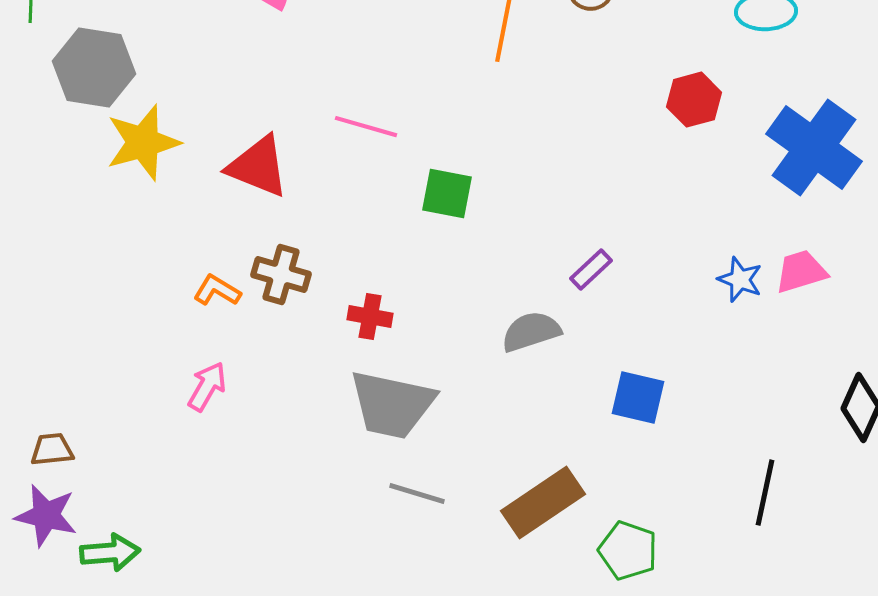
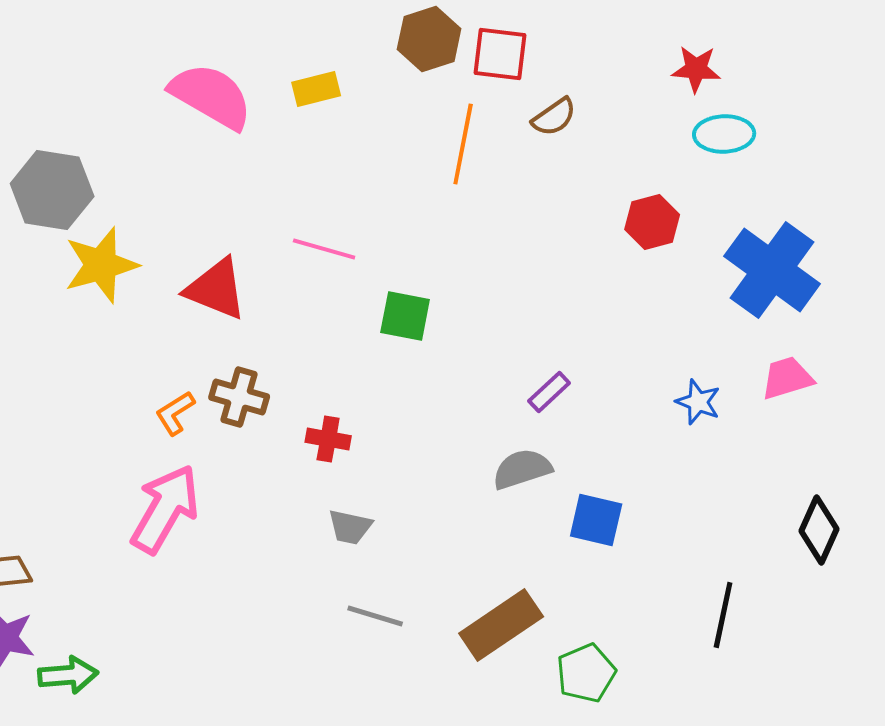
pink trapezoid: (801, 272) -> (787, 378), moved
orange L-shape: (217, 291) -> (175, 413), turned -63
gray semicircle: (531, 332) -> (522, 469), moved
pink arrow: (207, 387) -> (165, 509), size x1.8
gray trapezoid: (392, 405) -> (350, 527), size x0.5
green pentagon: (628, 551) -> (586, 673), turned 30

